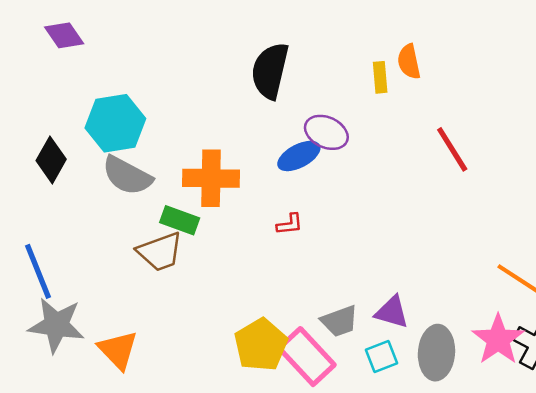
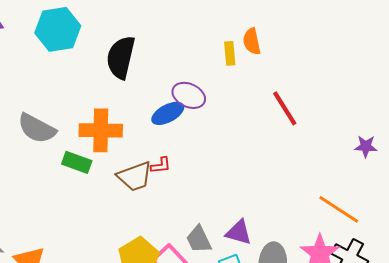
black semicircle: (270, 71) -> (121, 57), moved
cyan hexagon: (115, 123) -> (58, 29), moved
brown trapezoid: (160, 252) -> (135, 176), moved
gray trapezoid: (339, 321) -> (199, 239), turned 84

